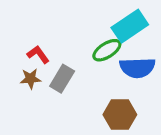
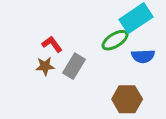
blue semicircle: (137, 68) -> (143, 56), size x0.7

